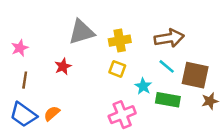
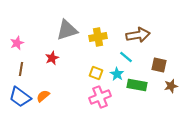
cyan line: (167, 66) -> (126, 57), moved
yellow square: (117, 69) -> (96, 73), moved
brown square: (195, 75) -> (159, 65), size x0.7

